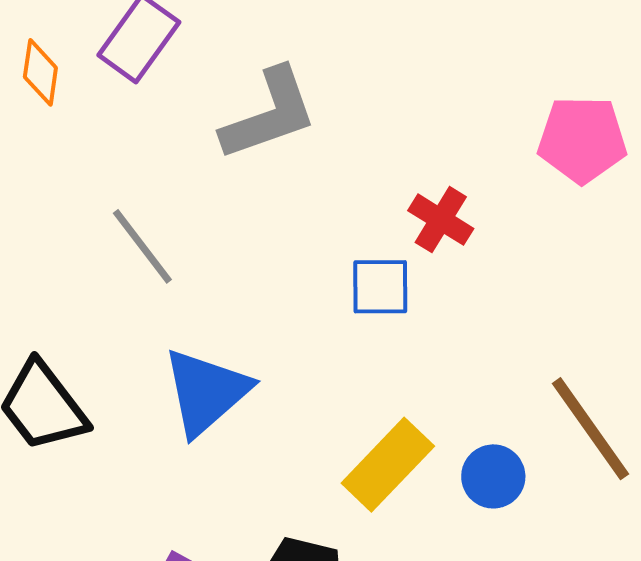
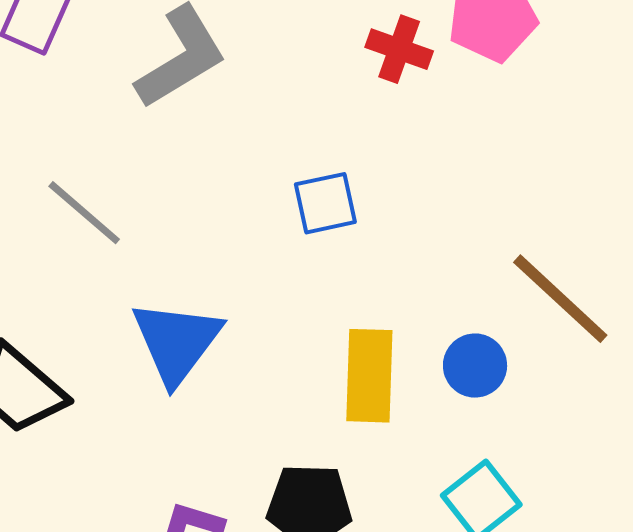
red cross: (441, 220) -> (399, 49), moved
yellow rectangle: (388, 465) -> (369, 376), turned -30

